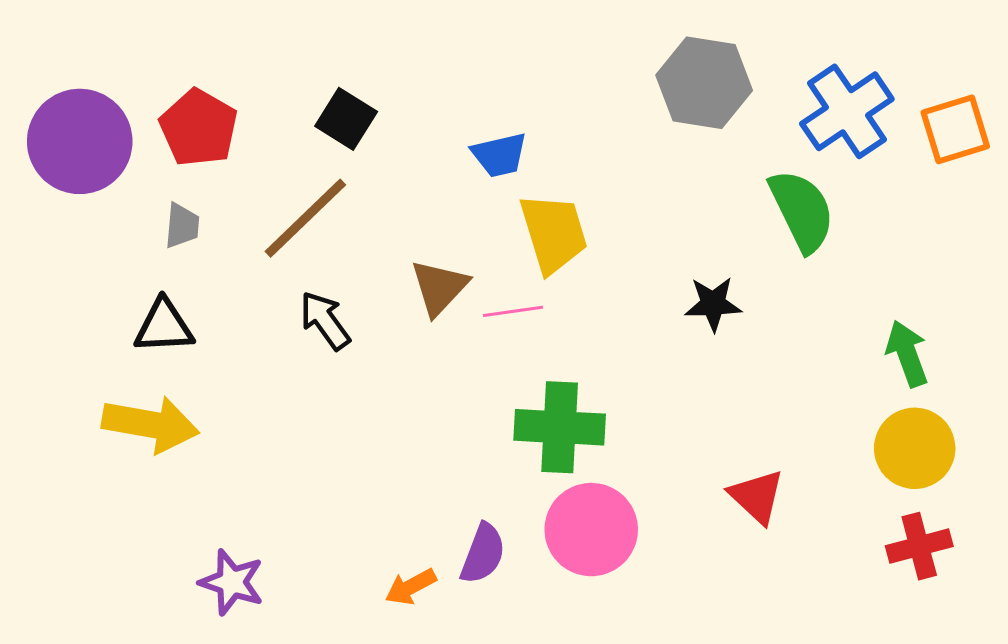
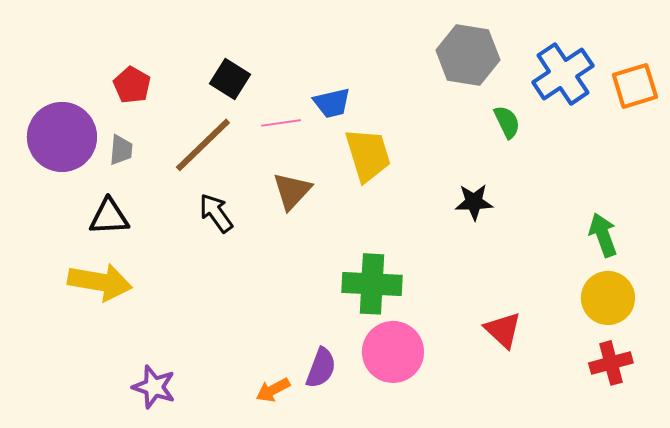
red pentagon: (199, 128) -> (132, 85), size x0.7
purple circle: (80, 141) -> (62, 137), moved
green semicircle: (802, 211) -> (507, 122), moved, size x0.6
pink line: (513, 311) -> (281, 123), moved

